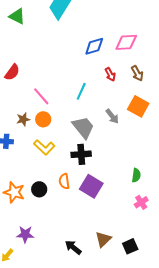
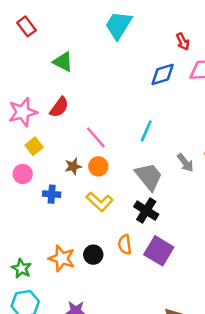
green triangle: (17, 16) -> (63, 62), moved
red arrow: (110, 74) -> (183, 42), moved
black cross: (81, 154) -> (146, 211), turned 36

